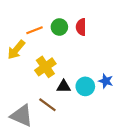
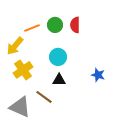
yellow cross: (45, 67) -> (23, 70), moved
cyan circle: (85, 86) -> (58, 57), moved

